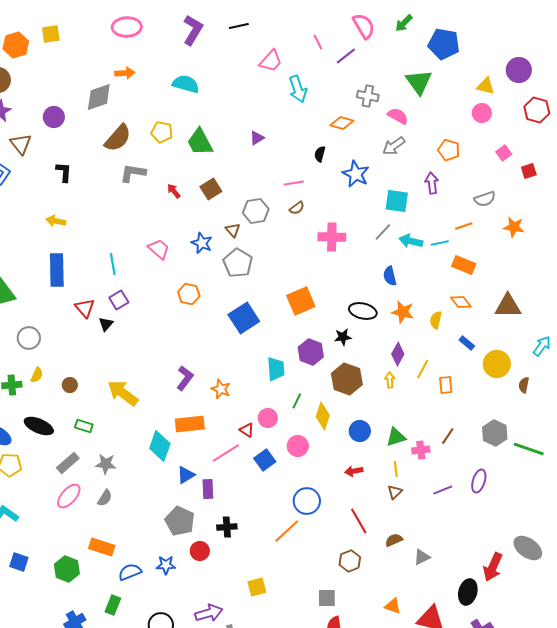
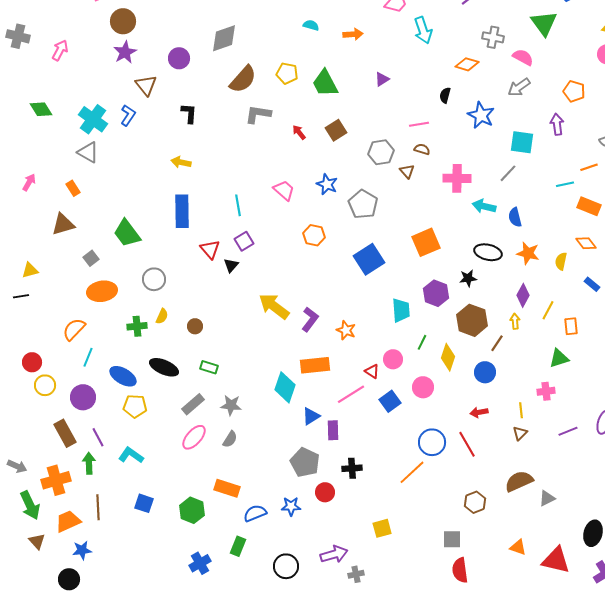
orange arrow: (125, 73) -> (353, 34), moved
cyan semicircle: (186, 84) -> (311, 25), size x0.6
brown semicircle: (297, 208) -> (422, 149), turned -126
brown triangle: (233, 230) -> (407, 171), moved
cyan arrow: (411, 241) -> (484, 206), moved
yellow arrow: (123, 393) -> (274, 306), moved
brown line: (448, 436) -> (497, 343), moved
green triangle: (396, 437) -> (559, 358), moved
red line: (359, 521) -> (467, 444), moved
brown semicircle: (394, 540) -> (519, 481), size x1.6

